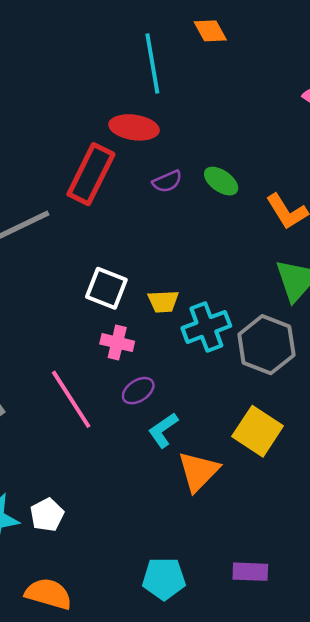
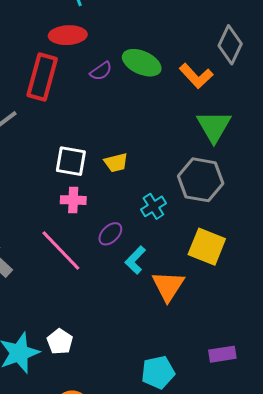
green ellipse: (221, 181) -> (142, 63), size x1.4
cyan cross: (206, 327) -> (153, 206), moved, size x0.7
pink cross: (117, 343) -> (73, 200), moved

